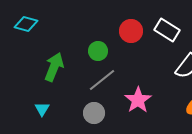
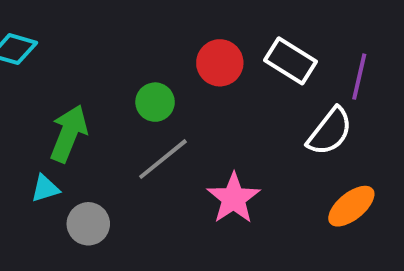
cyan triangle: (42, 109) -> (45, 188), moved, turned 42
gray circle: (94, 113) -> (88, 224), moved

